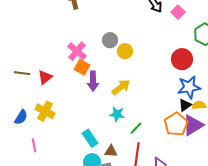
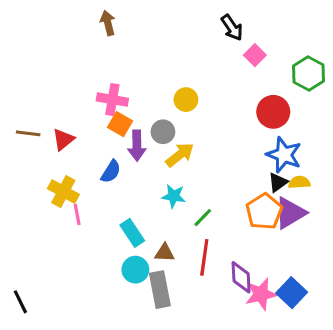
pink square: (178, 12) -> (255, 55), moved
gray circle: (110, 40) -> (163, 132), moved
pink cross: (77, 51) -> (112, 100), turned -30
blue star: (189, 87) -> (284, 155), turned 30
blue semicircle: (21, 117) -> (111, 172), moved
pink line: (34, 145) -> (77, 214), moved

